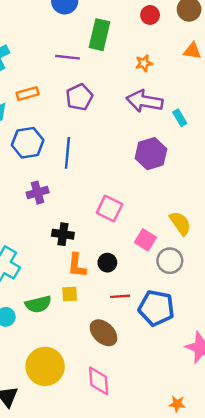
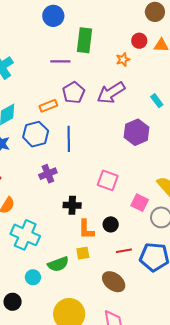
red circle: (150, 15) -> (139, 41), moved
orange rectangle: (28, 94) -> (48, 106), moved
purple arrow: (145, 101) -> (111, 93), moved, turned -36

